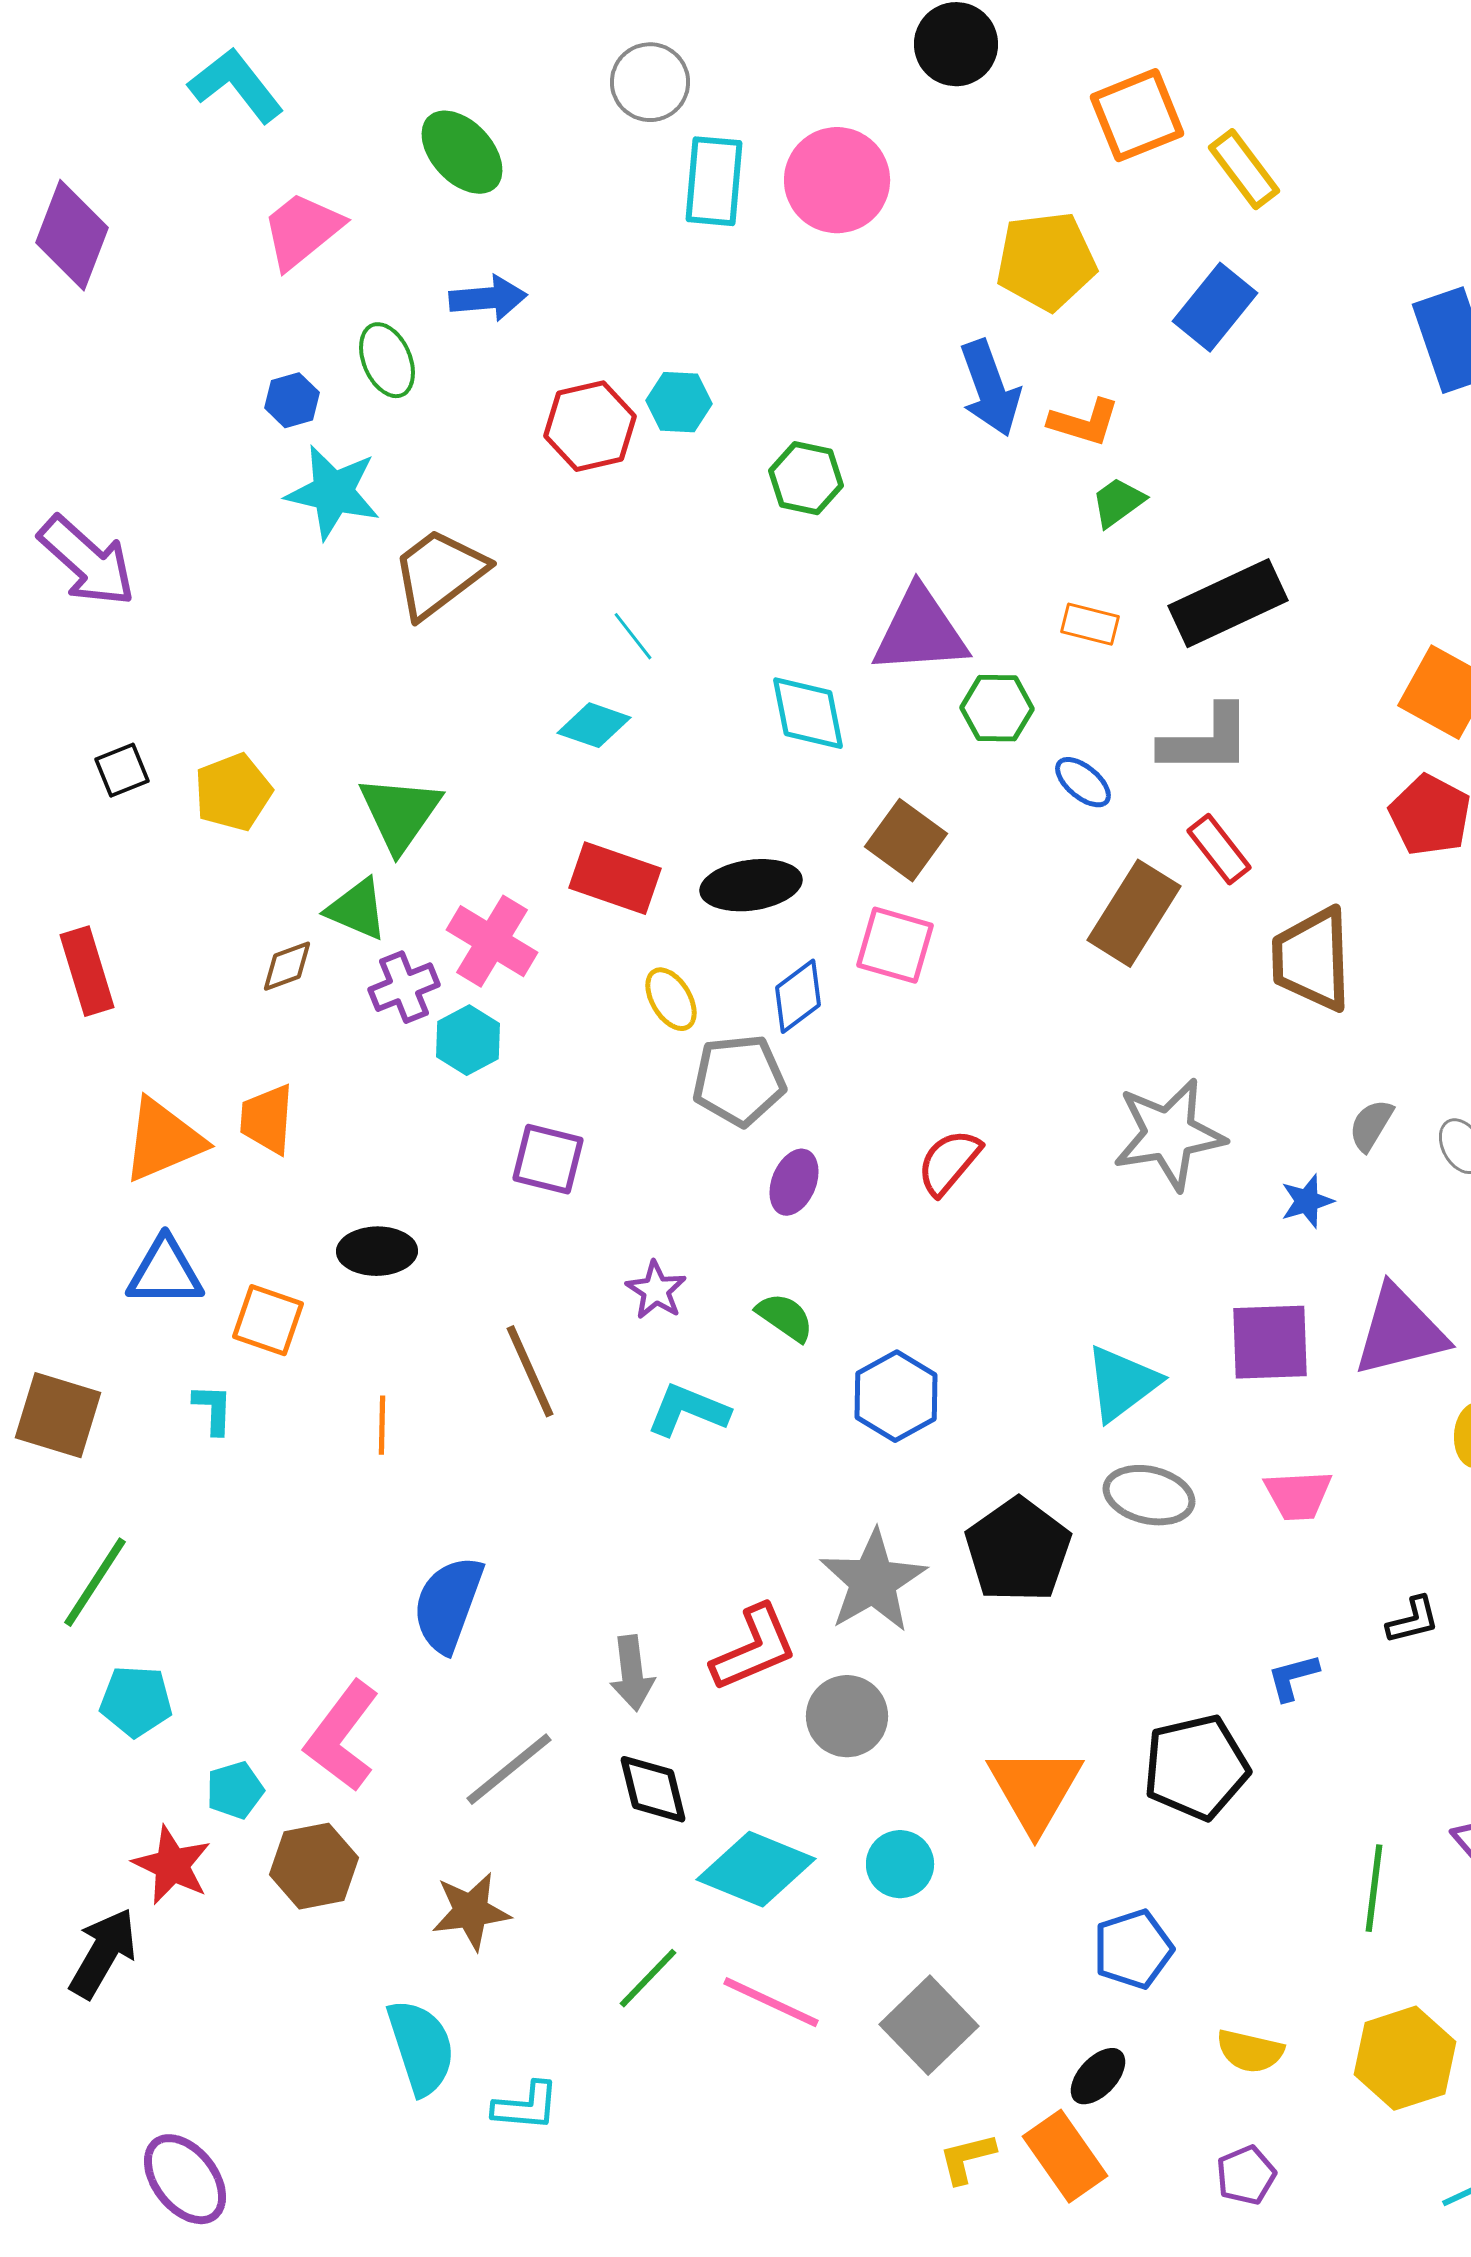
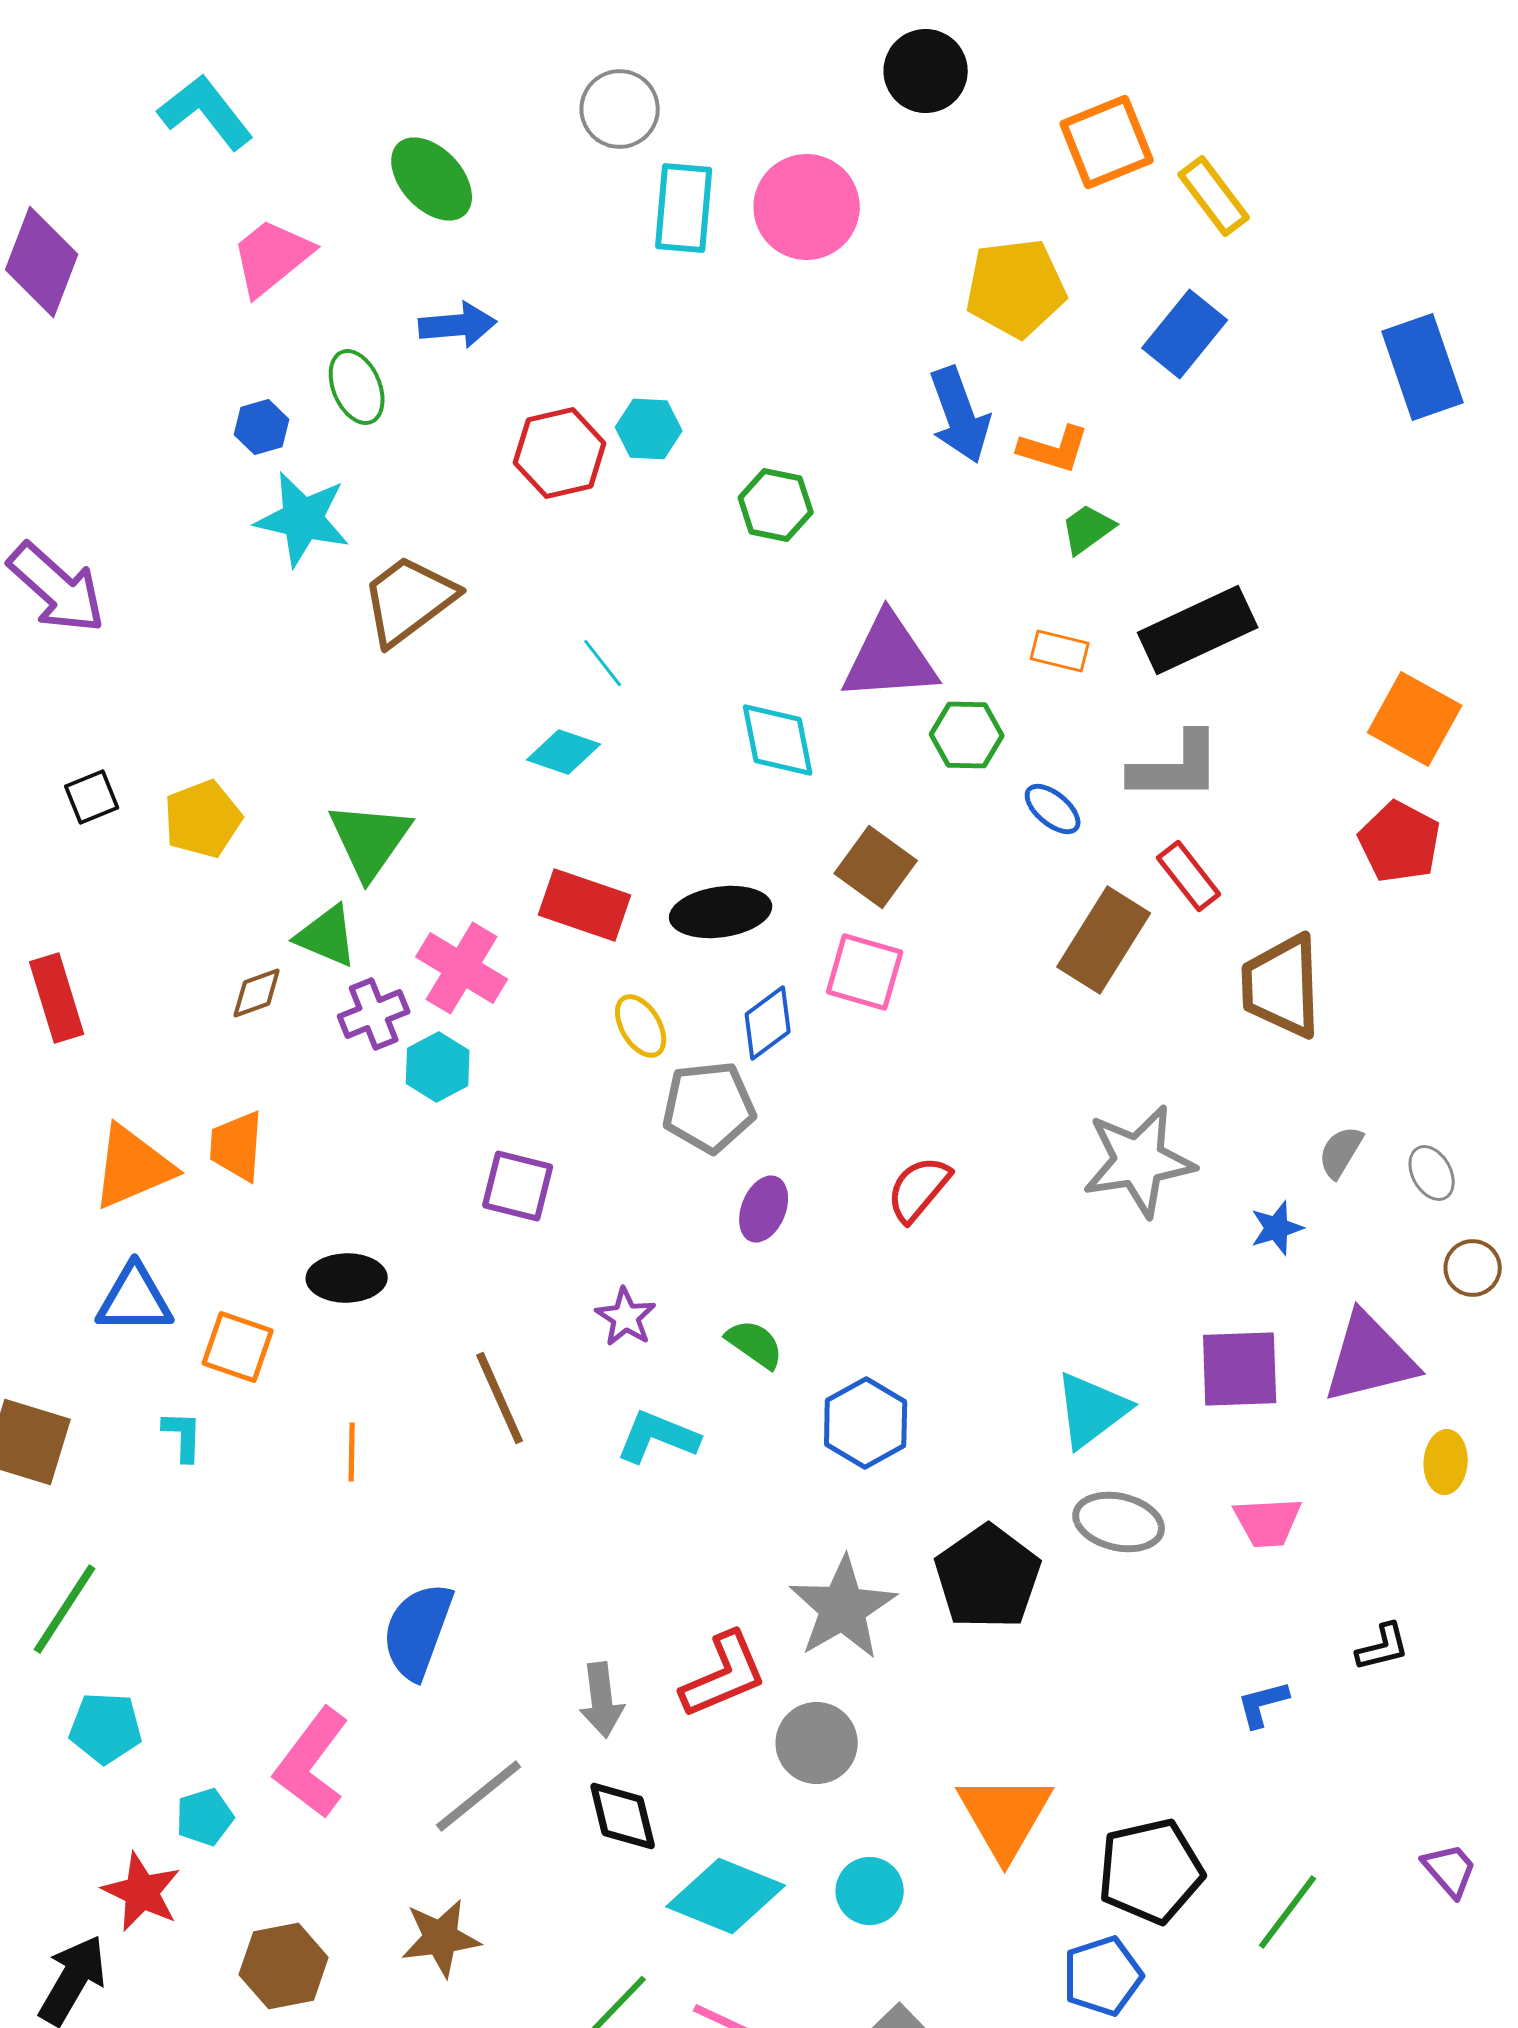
black pentagon: (1196, 1767) -> (1151, 1871), moved
brown hexagon: (314, 1866) -> (284, 1966), moved
green line: (1374, 1888) -> (1288, 1912), moved, turned 30

